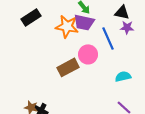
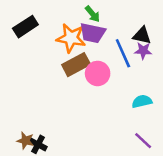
black triangle: (122, 12) -> (142, 35), moved
purple star: (127, 27) -> (143, 51), moved
brown rectangle: (68, 67) -> (76, 65), moved

